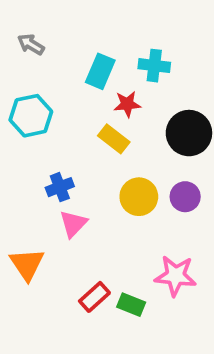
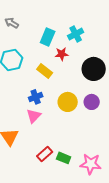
cyan cross: (154, 66) -> (76, 34), turned -35
yellow rectangle: (114, 139) -> (45, 71), moved
blue cross: (60, 187) -> (36, 97), moved
pink star: (175, 276) -> (91, 164), moved

